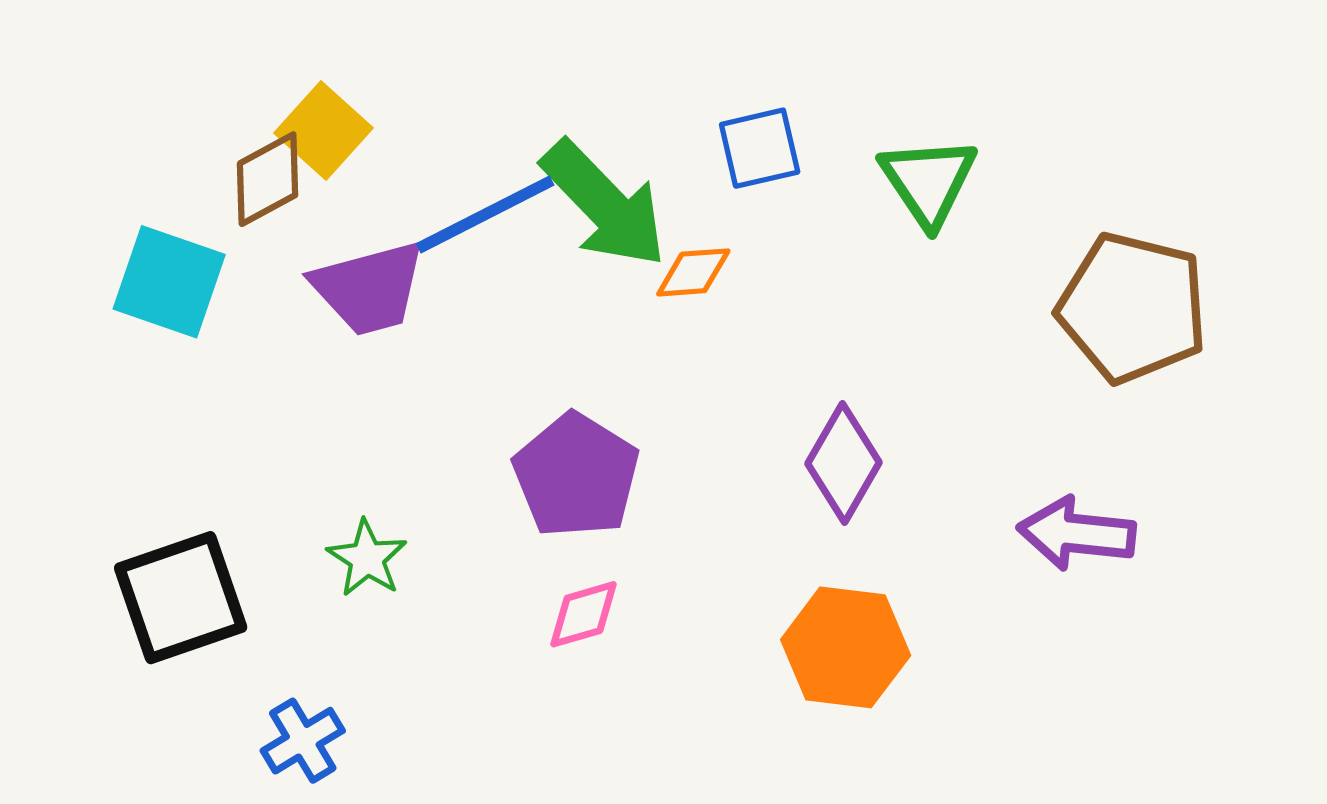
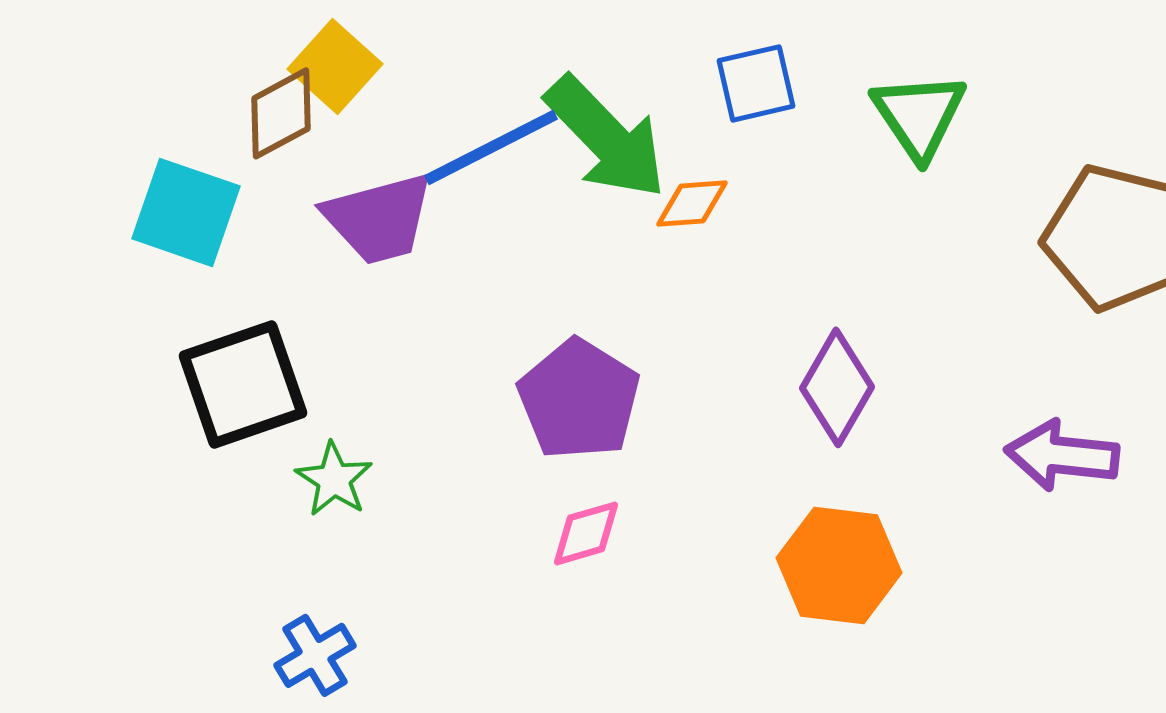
green star: (367, 558) -> (334, 479), moved
black square: (181, 598) -> (243, 384), moved

